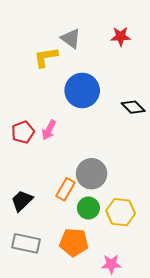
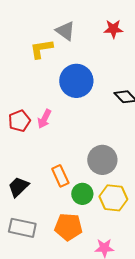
gray circle: (92, 174) -> (102, 160), moved
orange rectangle: (66, 189) -> (60, 176), turned -55

